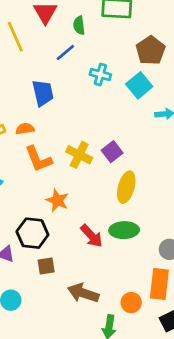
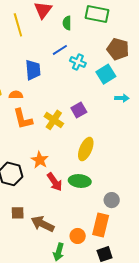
brown pentagon: (150, 50) -> (118, 49), turned -30
blue line: (65, 53) -> (60, 50), moved
purple square: (112, 152) -> (79, 110), moved
orange star: (57, 200) -> (40, 160), moved
brown square: (46, 266) -> (18, 213), moved

